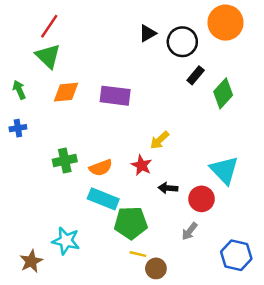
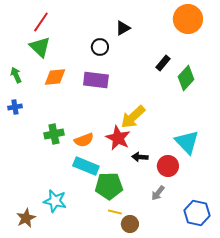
black circle: (182, 42) -> (100, 47), moved, size x0.7
yellow arrow: (160, 140) -> (133, 117), size x1.5
red star: (142, 165) -> (118, 138), size x1.4

